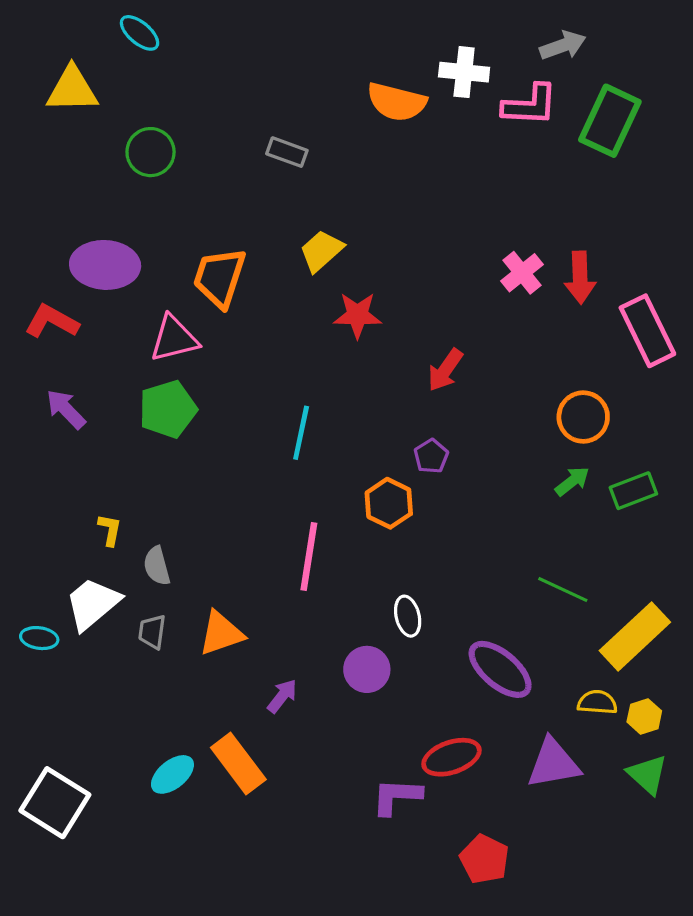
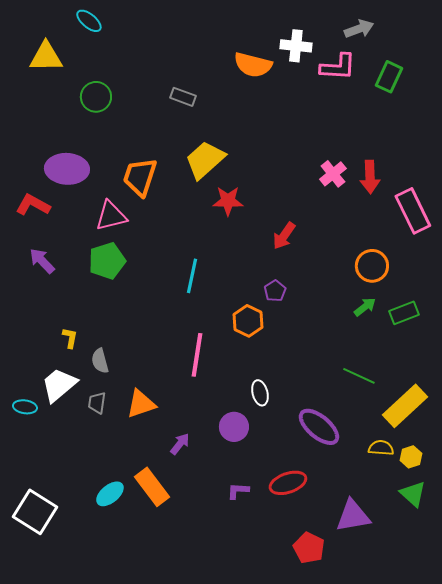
green rectangle: (610, 121) -> (389, 77), size x0.7
yellow trapezoid: (321, 251) -> (205, 160), size x1.4
purple triangle: (553, 763) -> (353, 516), moved
purple L-shape: (397, 796) -> (238, 491), moved, size x0.7

